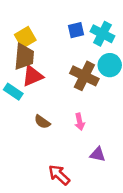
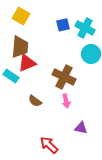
yellow square: (25, 37) -> (21, 16), moved, turned -30
brown cross: (84, 76) -> (64, 77), moved

